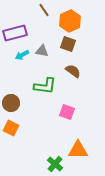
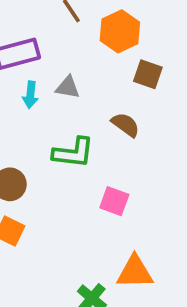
brown square: (68, 44) -> (148, 74), moved
cyan arrow: (22, 55) -> (30, 95), turned -56

